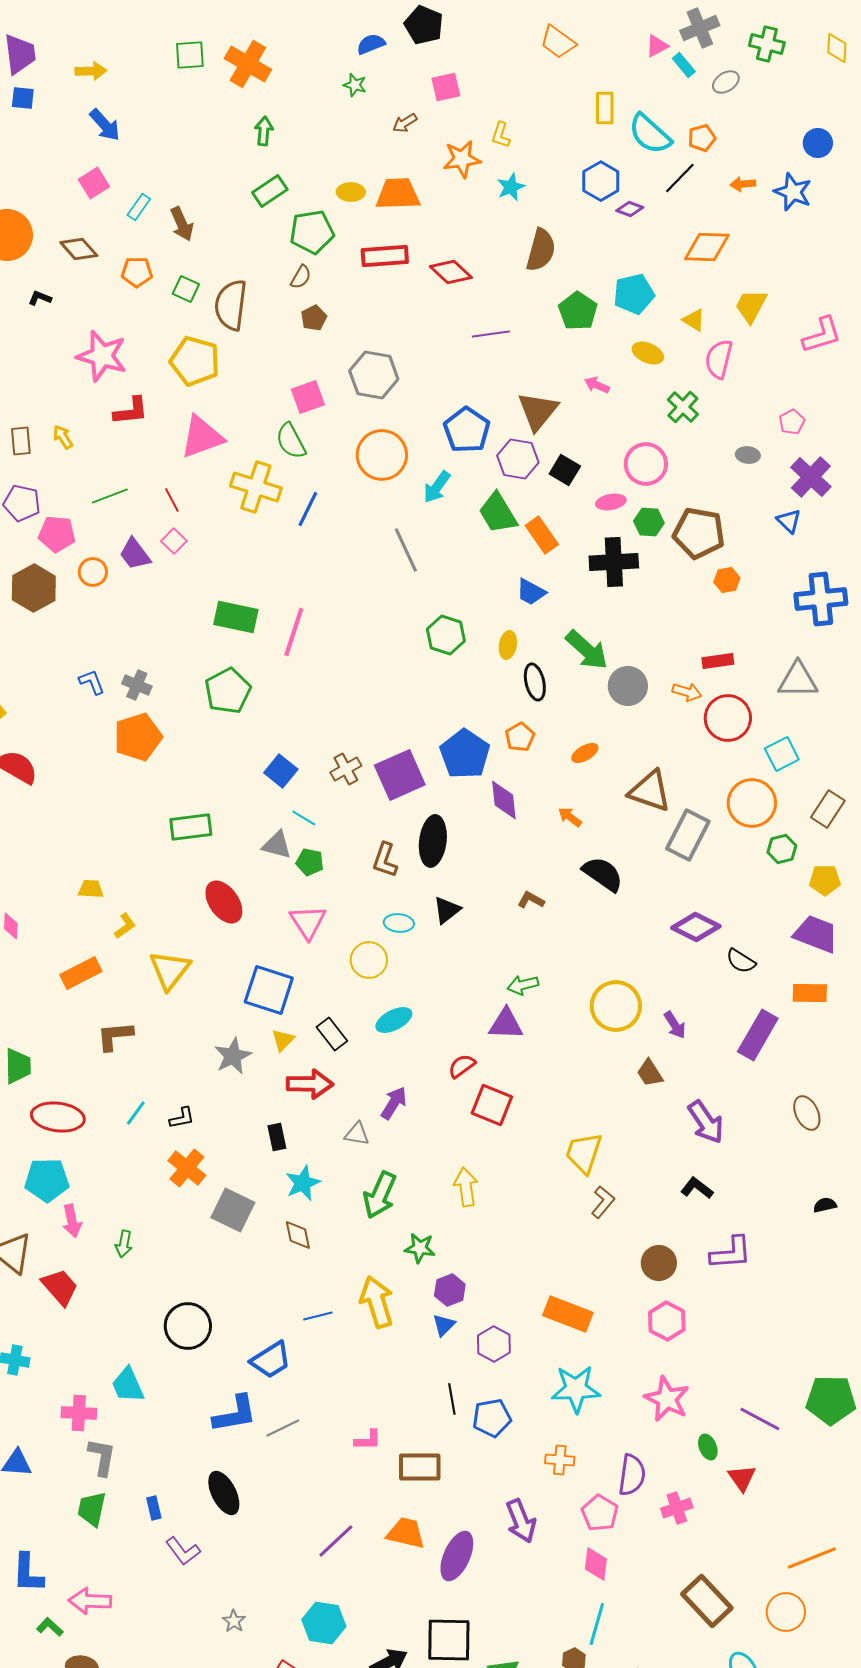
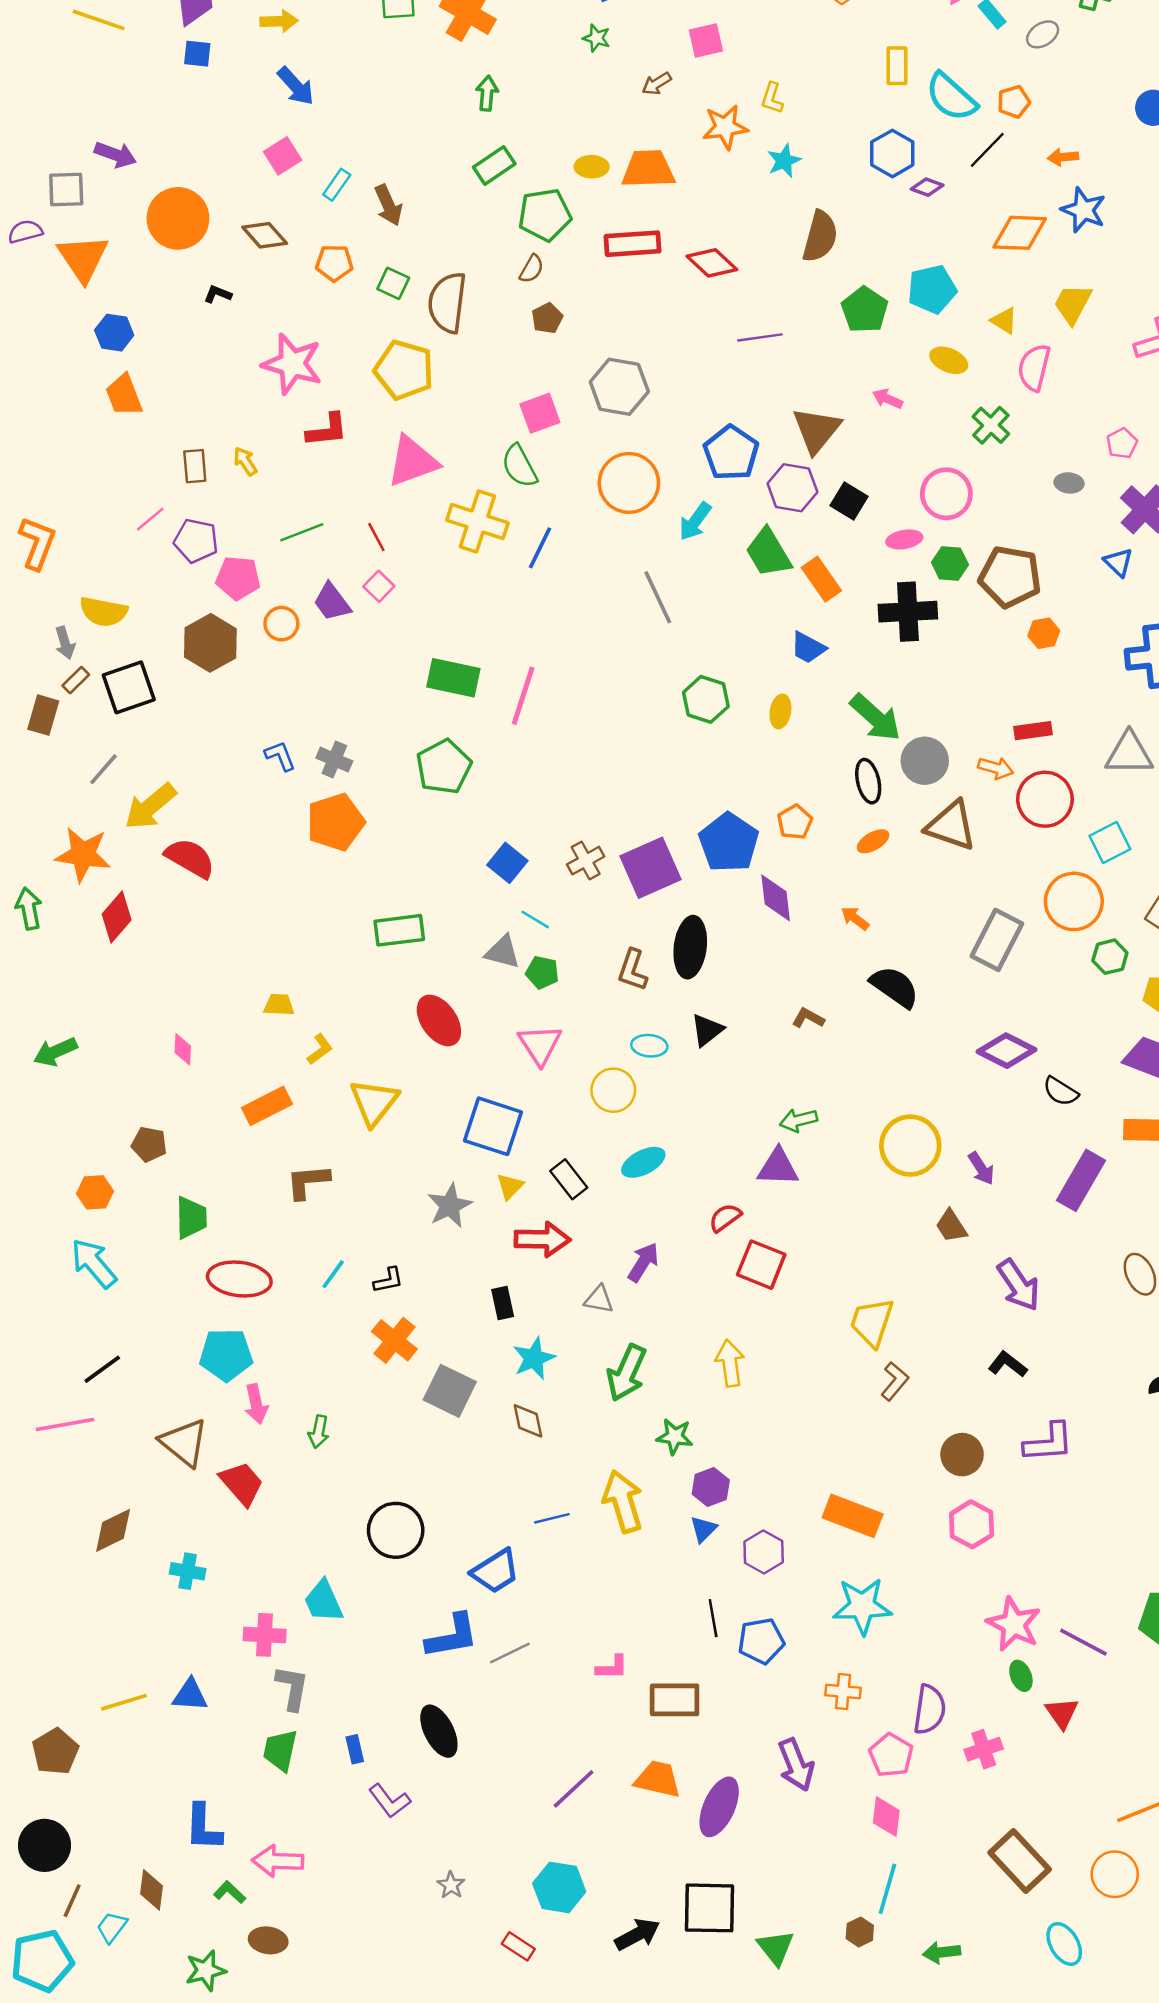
blue star: (793, 192) -> (1083, 210), moved
black ellipse: (535, 682) -> (868, 781), moved
brown triangle: (650, 791) -> (951, 826), moved
pink star: (667, 1399) -> (1014, 1624), moved

